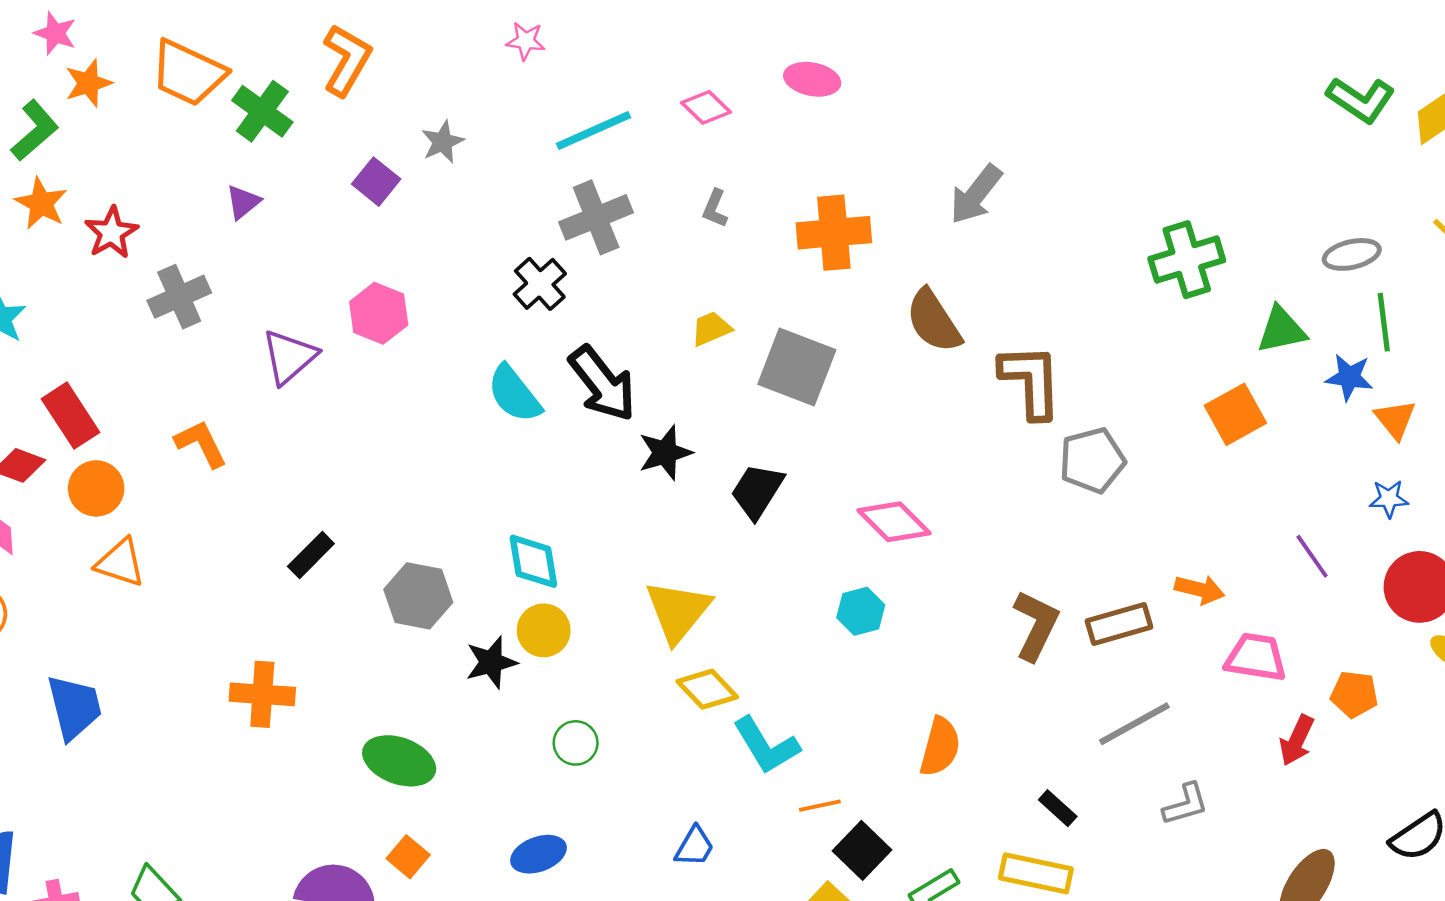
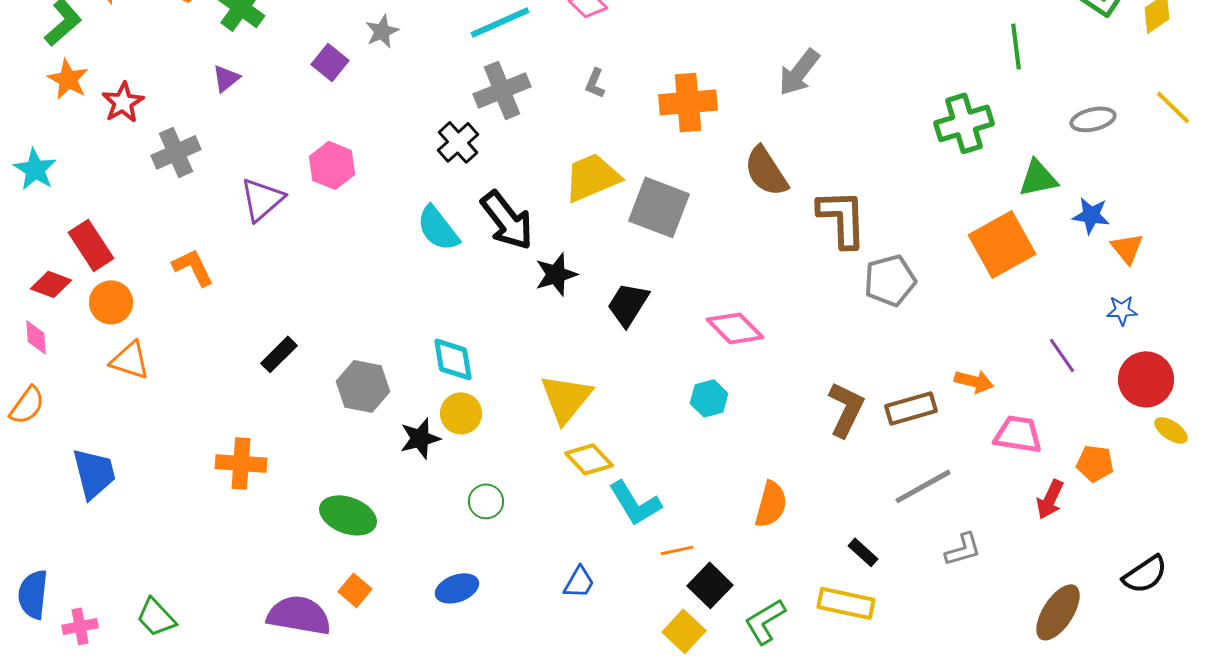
green line: (1384, 322) -> (1016, 46), moved
yellow trapezoid: (711, 329) -> (592, 177), size x1.8
orange square: (1235, 414) -> (1002, 244), size x1.4

